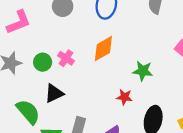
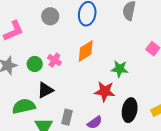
red star: (124, 97) -> (105, 91), size x1.5
green semicircle: (28, 112) -> (24, 106), turned -60

